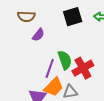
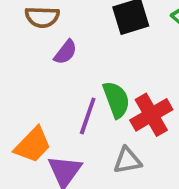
orange trapezoid: (54, 87) -> (33, 145), moved

